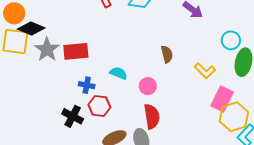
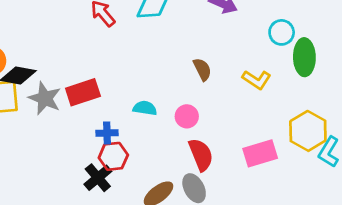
pink rectangle: (222, 99) -> (260, 153), moved, turned 60
red hexagon: (99, 106) -> (113, 156), moved
black cross: (73, 116) -> (98, 178), turned 35

